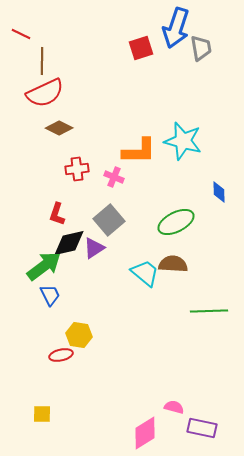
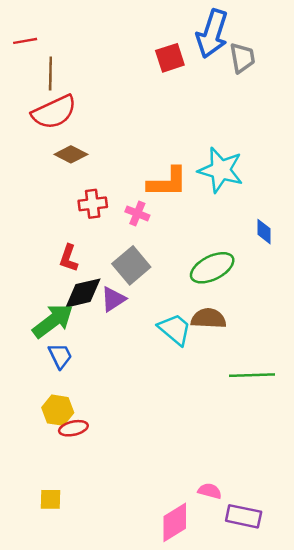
red line: (21, 34) -> (25, 41), turned -36
yellow hexagon: (79, 335) -> (58, 410), moved

